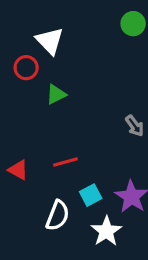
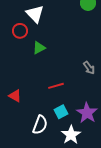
red line: (65, 162) -> (56, 86), moved

